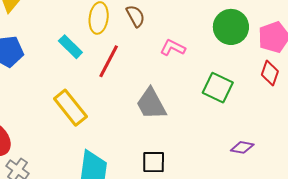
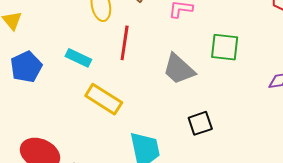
cyan rectangle: (70, 47) -> (78, 58), moved
green square: (218, 88) -> (225, 47), moved

